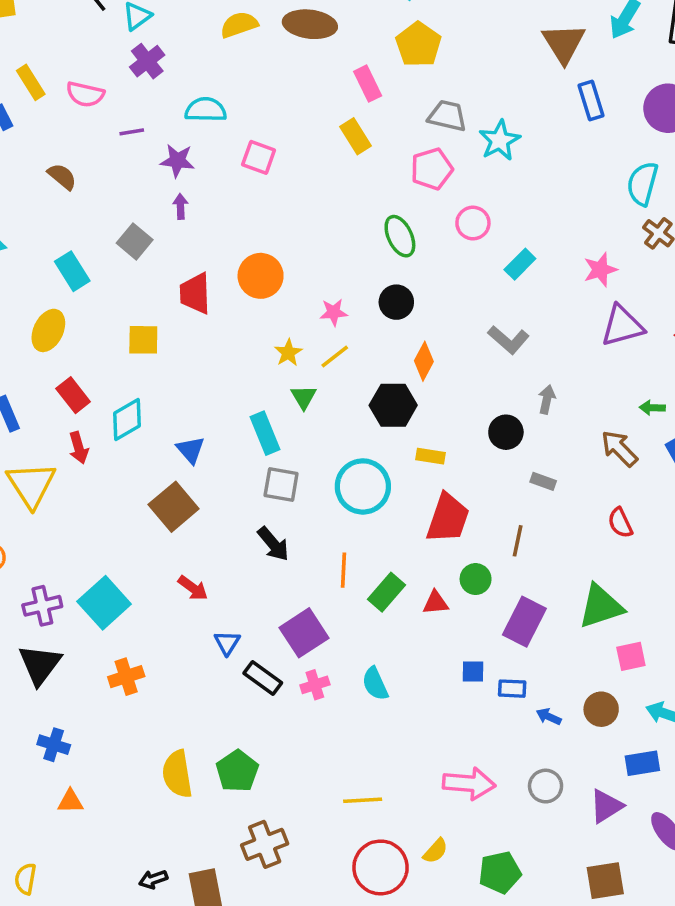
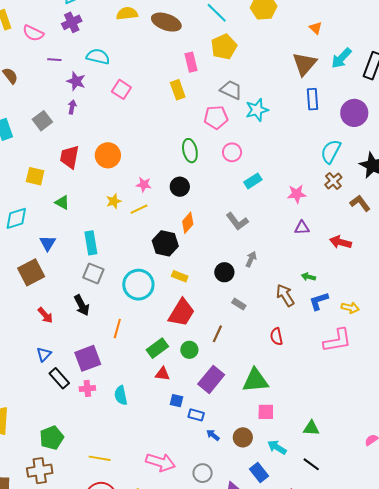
purple triangle: (622, 326) -> (302, 228), size x0.6
green triangle: (304, 397) -> (62, 202), moved, turned -42
red arrow: (193, 588) -> (45, 315), moved
green rectangle: (387, 592) -> (157, 348), moved
red triangle: (436, 603) -> (162, 374), moved
blue rectangle: (642, 763) -> (259, 472), turned 48
green pentagon: (237, 771) -> (52, 438), moved

